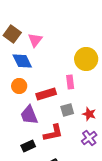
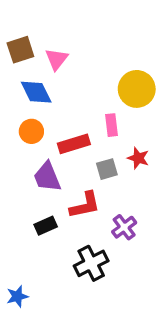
brown square: (12, 34) -> (20, 50), turned 36
red star: (89, 114) -> (138, 158), moved
purple cross: (89, 138) -> (124, 227), moved

